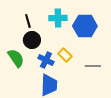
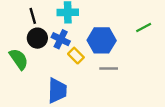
blue hexagon: (85, 26) -> (102, 40), moved
blue cross: (46, 60) -> (61, 39), moved

